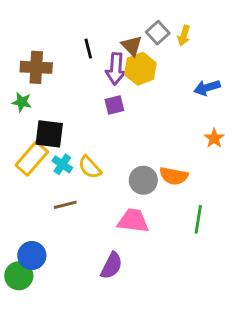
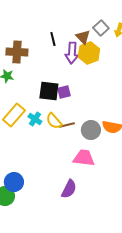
purple square: (114, 105) -> (64, 92), moved
black square: (49, 134) -> (49, 91), moved
brown line: (65, 205) -> (67, 125), moved

